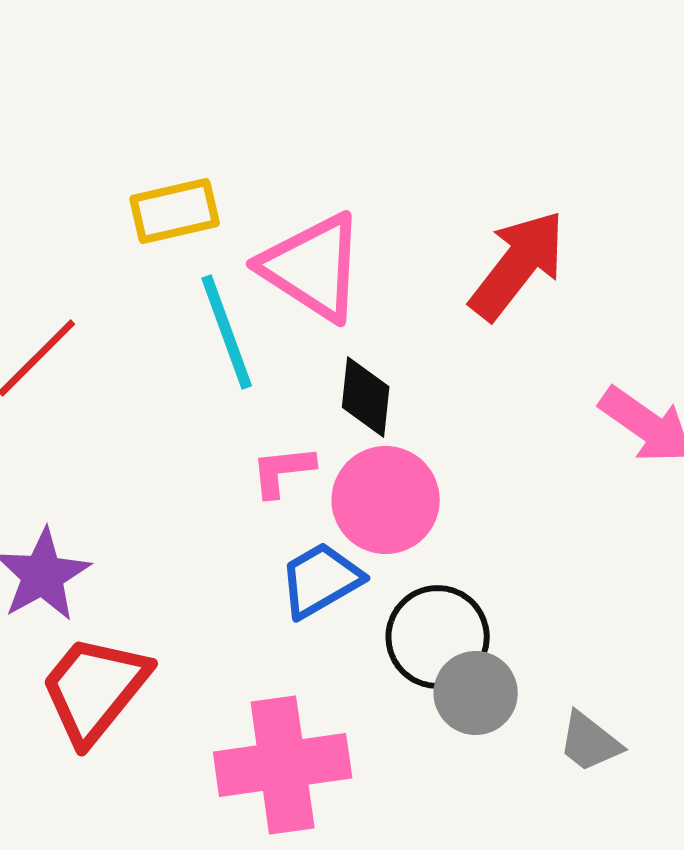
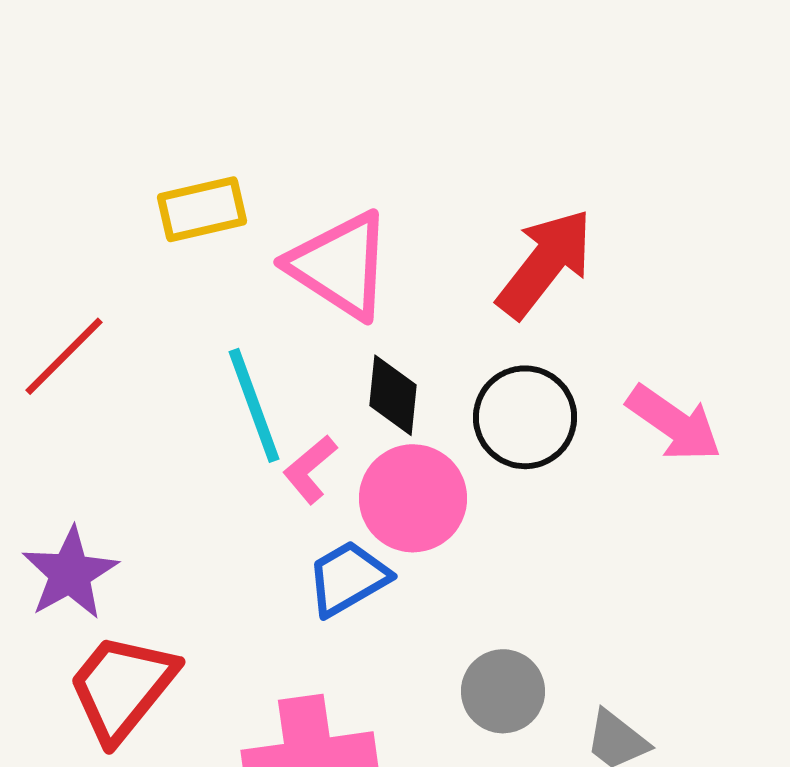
cyan line: (227, 332) -> (254, 405), moved
pink L-shape: (283, 471) -> (310, 469), turned -34
black circle: (438, 637) -> (525, 417), moved

